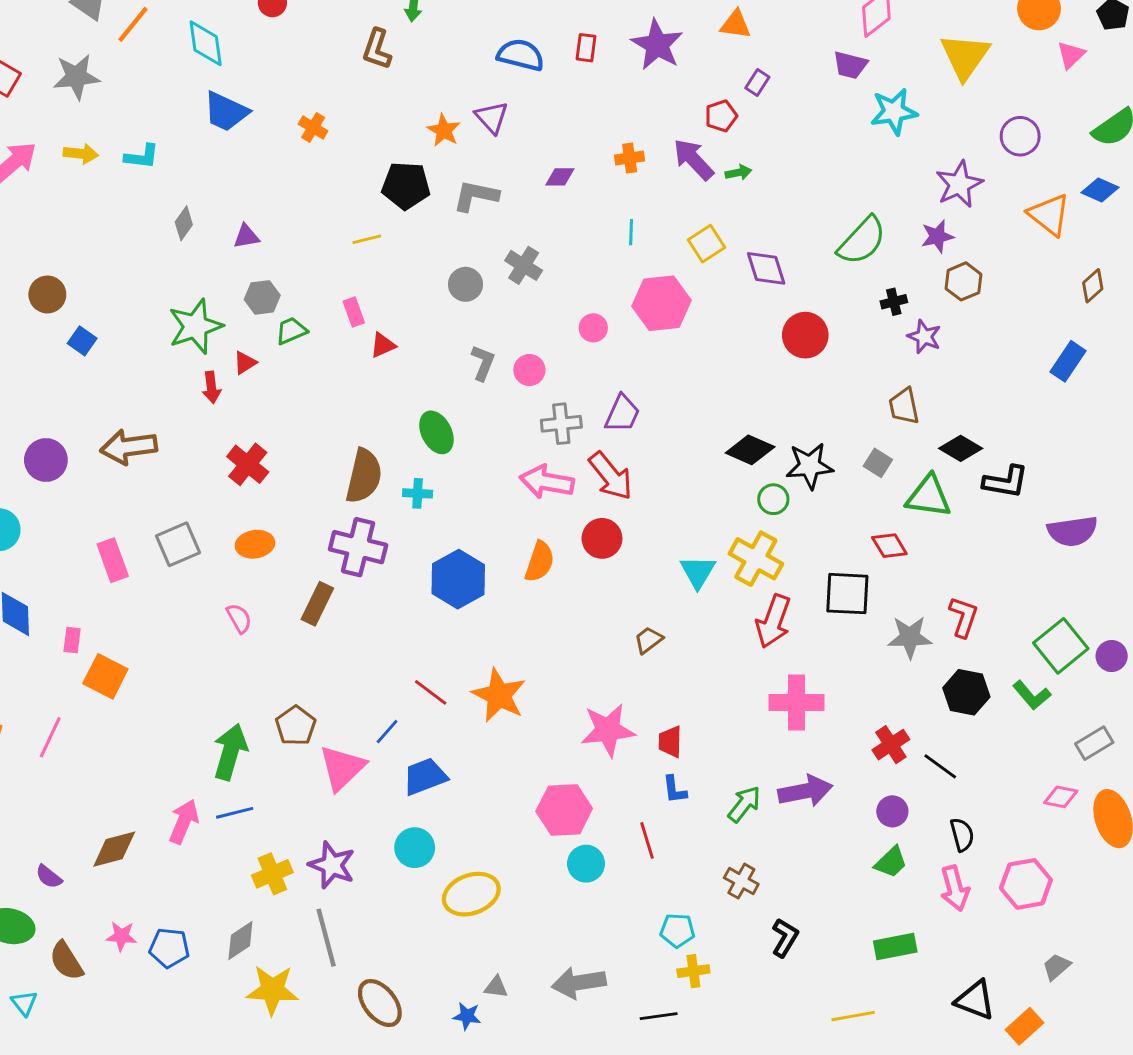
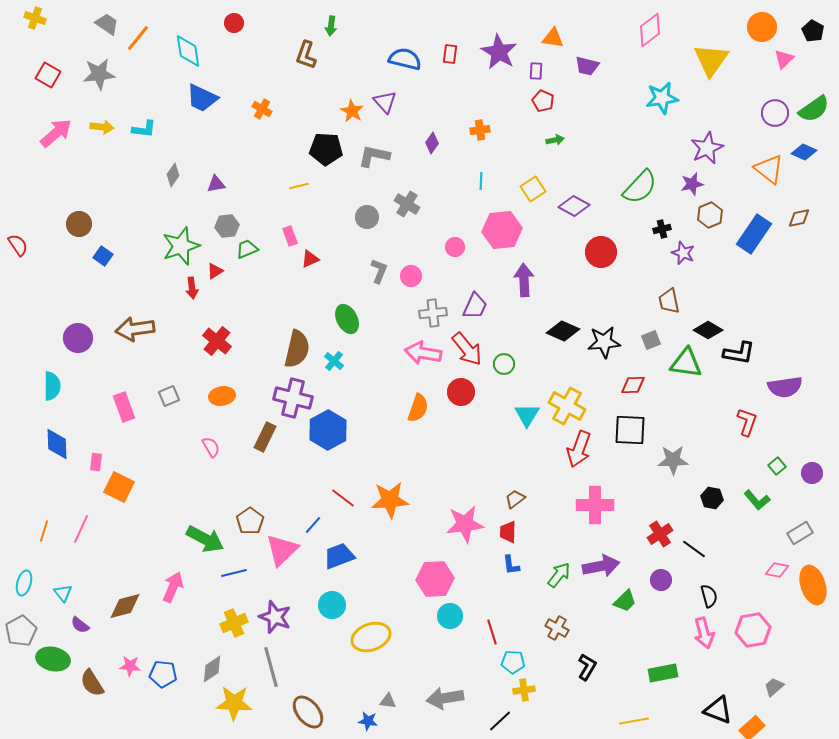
purple trapezoid: (850, 65) -> (587, 66), moved
purple rectangle: (757, 83) -> (536, 71), moved, turned -30
red pentagon: (721, 116) -> (543, 101), turned -30
purple circle: (1020, 136) -> (775, 113), moved
purple arrow: (693, 159) -> (524, 280), moved, turned 40
purple diamond: (560, 177) -> (432, 143), turned -55
purple diamond: (766, 268) -> (574, 206), turned -44
brown diamond: (1093, 286) -> (799, 218), turned 30
blue rectangle: (1068, 361) -> (754, 234), moved, size x1.4
gray square: (878, 463) -> (651, 340), turned 36
cyan cross: (418, 493) -> (334, 361), turned 36
green circle: (773, 499) -> (504, 364), moved
gray square: (178, 544) -> (169, 396), size x0.7
red diamond: (889, 546) -> (633, 385), moved, turned -60
blue hexagon: (458, 579) -> (328, 430), moved
red L-shape: (964, 617) -> (747, 422), moved
brown trapezoid: (648, 640) -> (515, 499), moved
green square: (1061, 646) -> (777, 466), size x0.5
black hexagon: (966, 692) -> (712, 498), size x0.7
orange star: (499, 695) -> (390, 500), turned -30
green arrow: (230, 752) -> (205, 539), turned 102
blue line: (235, 813) -> (234, 573), moved
red line: (647, 840) -> (492, 632), moved
green trapezoid: (891, 862) -> (625, 601), moved
cyan triangle: (24, 1003) -> (63, 593), moved
black line: (659, 1016) -> (500, 721), turned -35

